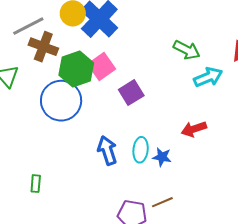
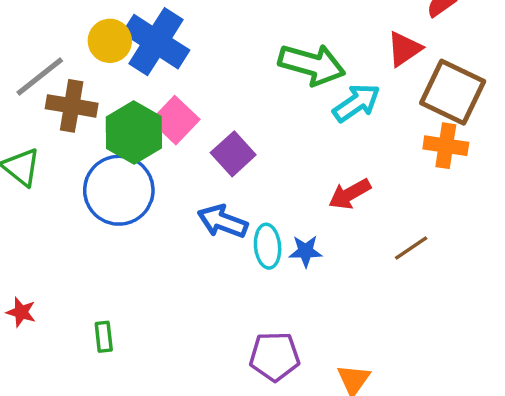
green arrow: (187, 50) -> (312, 64), size x1.4
blue arrow: (107, 150) -> (223, 221), moved, turned -40
brown line: (162, 202) -> (411, 248), moved

